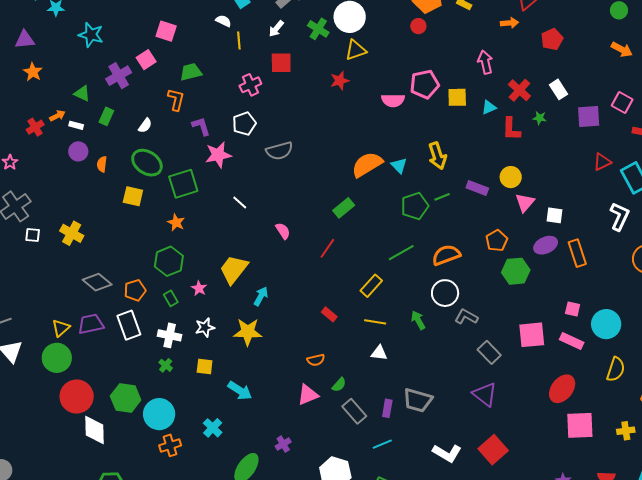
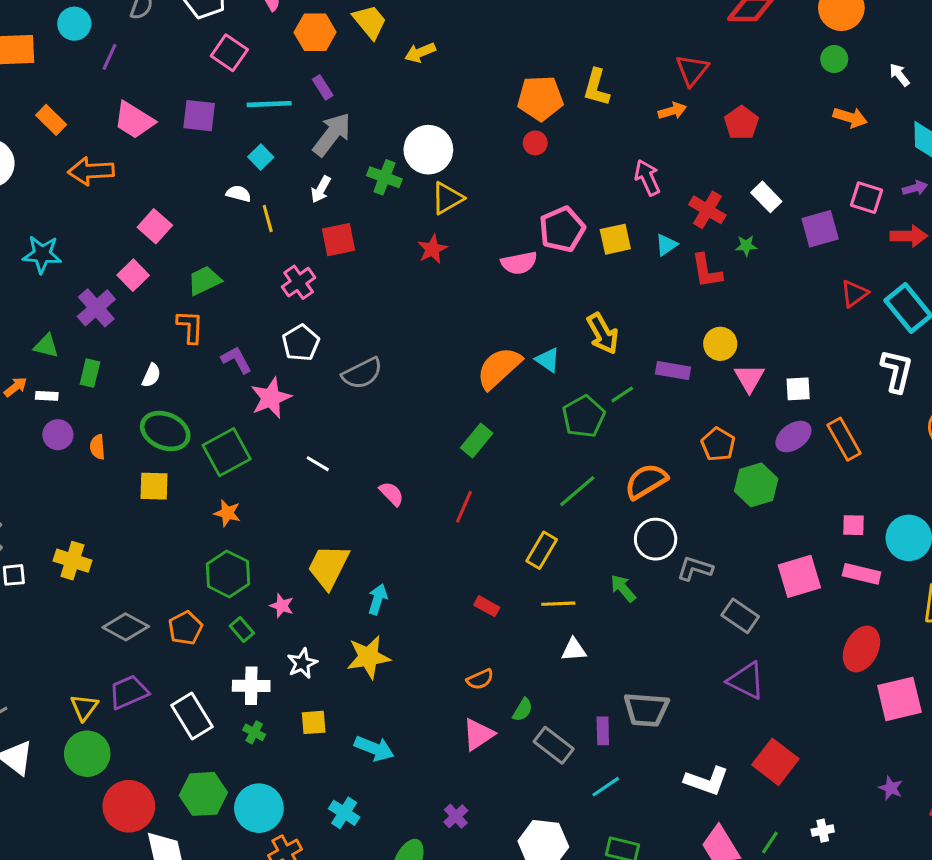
pink square: (166, 31) -> (155, 226), turned 35
white rectangle: (129, 325) -> (192, 716), moved

